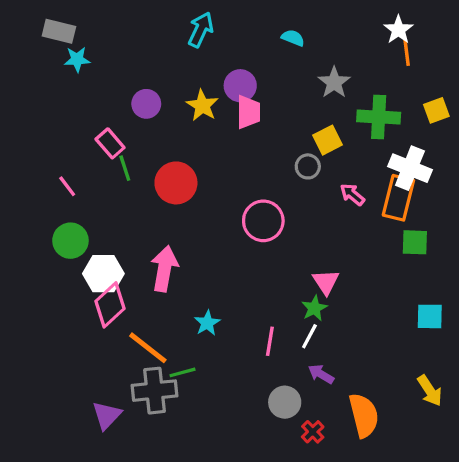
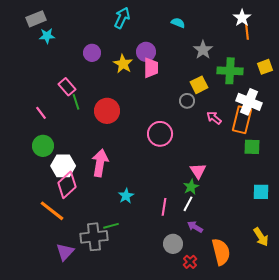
gray rectangle: (59, 31) -> (36, 19), turned -36
purple circle: (146, 104) -> (92, 53), moved
orange line: (148, 348) -> (52, 211), moved

